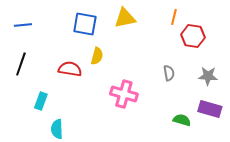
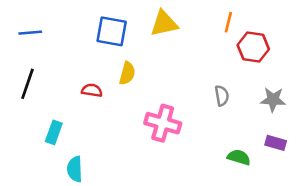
red semicircle: (70, 69) -> (92, 90), size x0.7
purple rectangle: (210, 109) -> (276, 143), size x0.7

